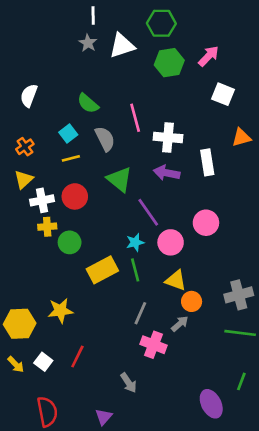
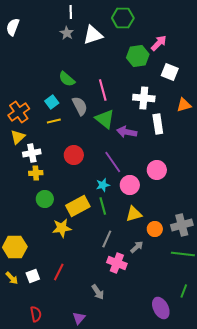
green hexagon: (169, 63) -> (138, 56), moved
white semicircle: (29, 95) -> (13, 27), moved
white cross: (168, 137) -> (144, 98), moved
orange cross: (25, 147) -> (19, 112), size x1.5
green triangle: (119, 179) -> (105, 119), moved
red circle: (75, 196) -> (74, 155), moved
green circle: (70, 242) -> (45, 199), moved
yellow triangle: (176, 280) -> (134, 214), turned -36
orange circle: (192, 301) -> (155, 229), moved
yellow star: (60, 311) -> (62, 228), moved
white square: (43, 362) -> (33, 276), turned 32
red semicircle: (47, 412) -> (36, 314), size x0.7

